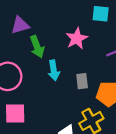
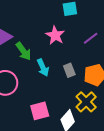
pink square: (15, 114) -> (40, 111), moved

